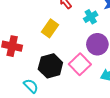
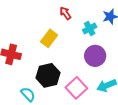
pink square: (80, 64) -> (76, 88), moved

